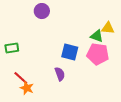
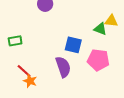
pink pentagon: (98, 54) -> (98, 60), moved
purple semicircle: (60, 74) -> (63, 67), size x1.5

